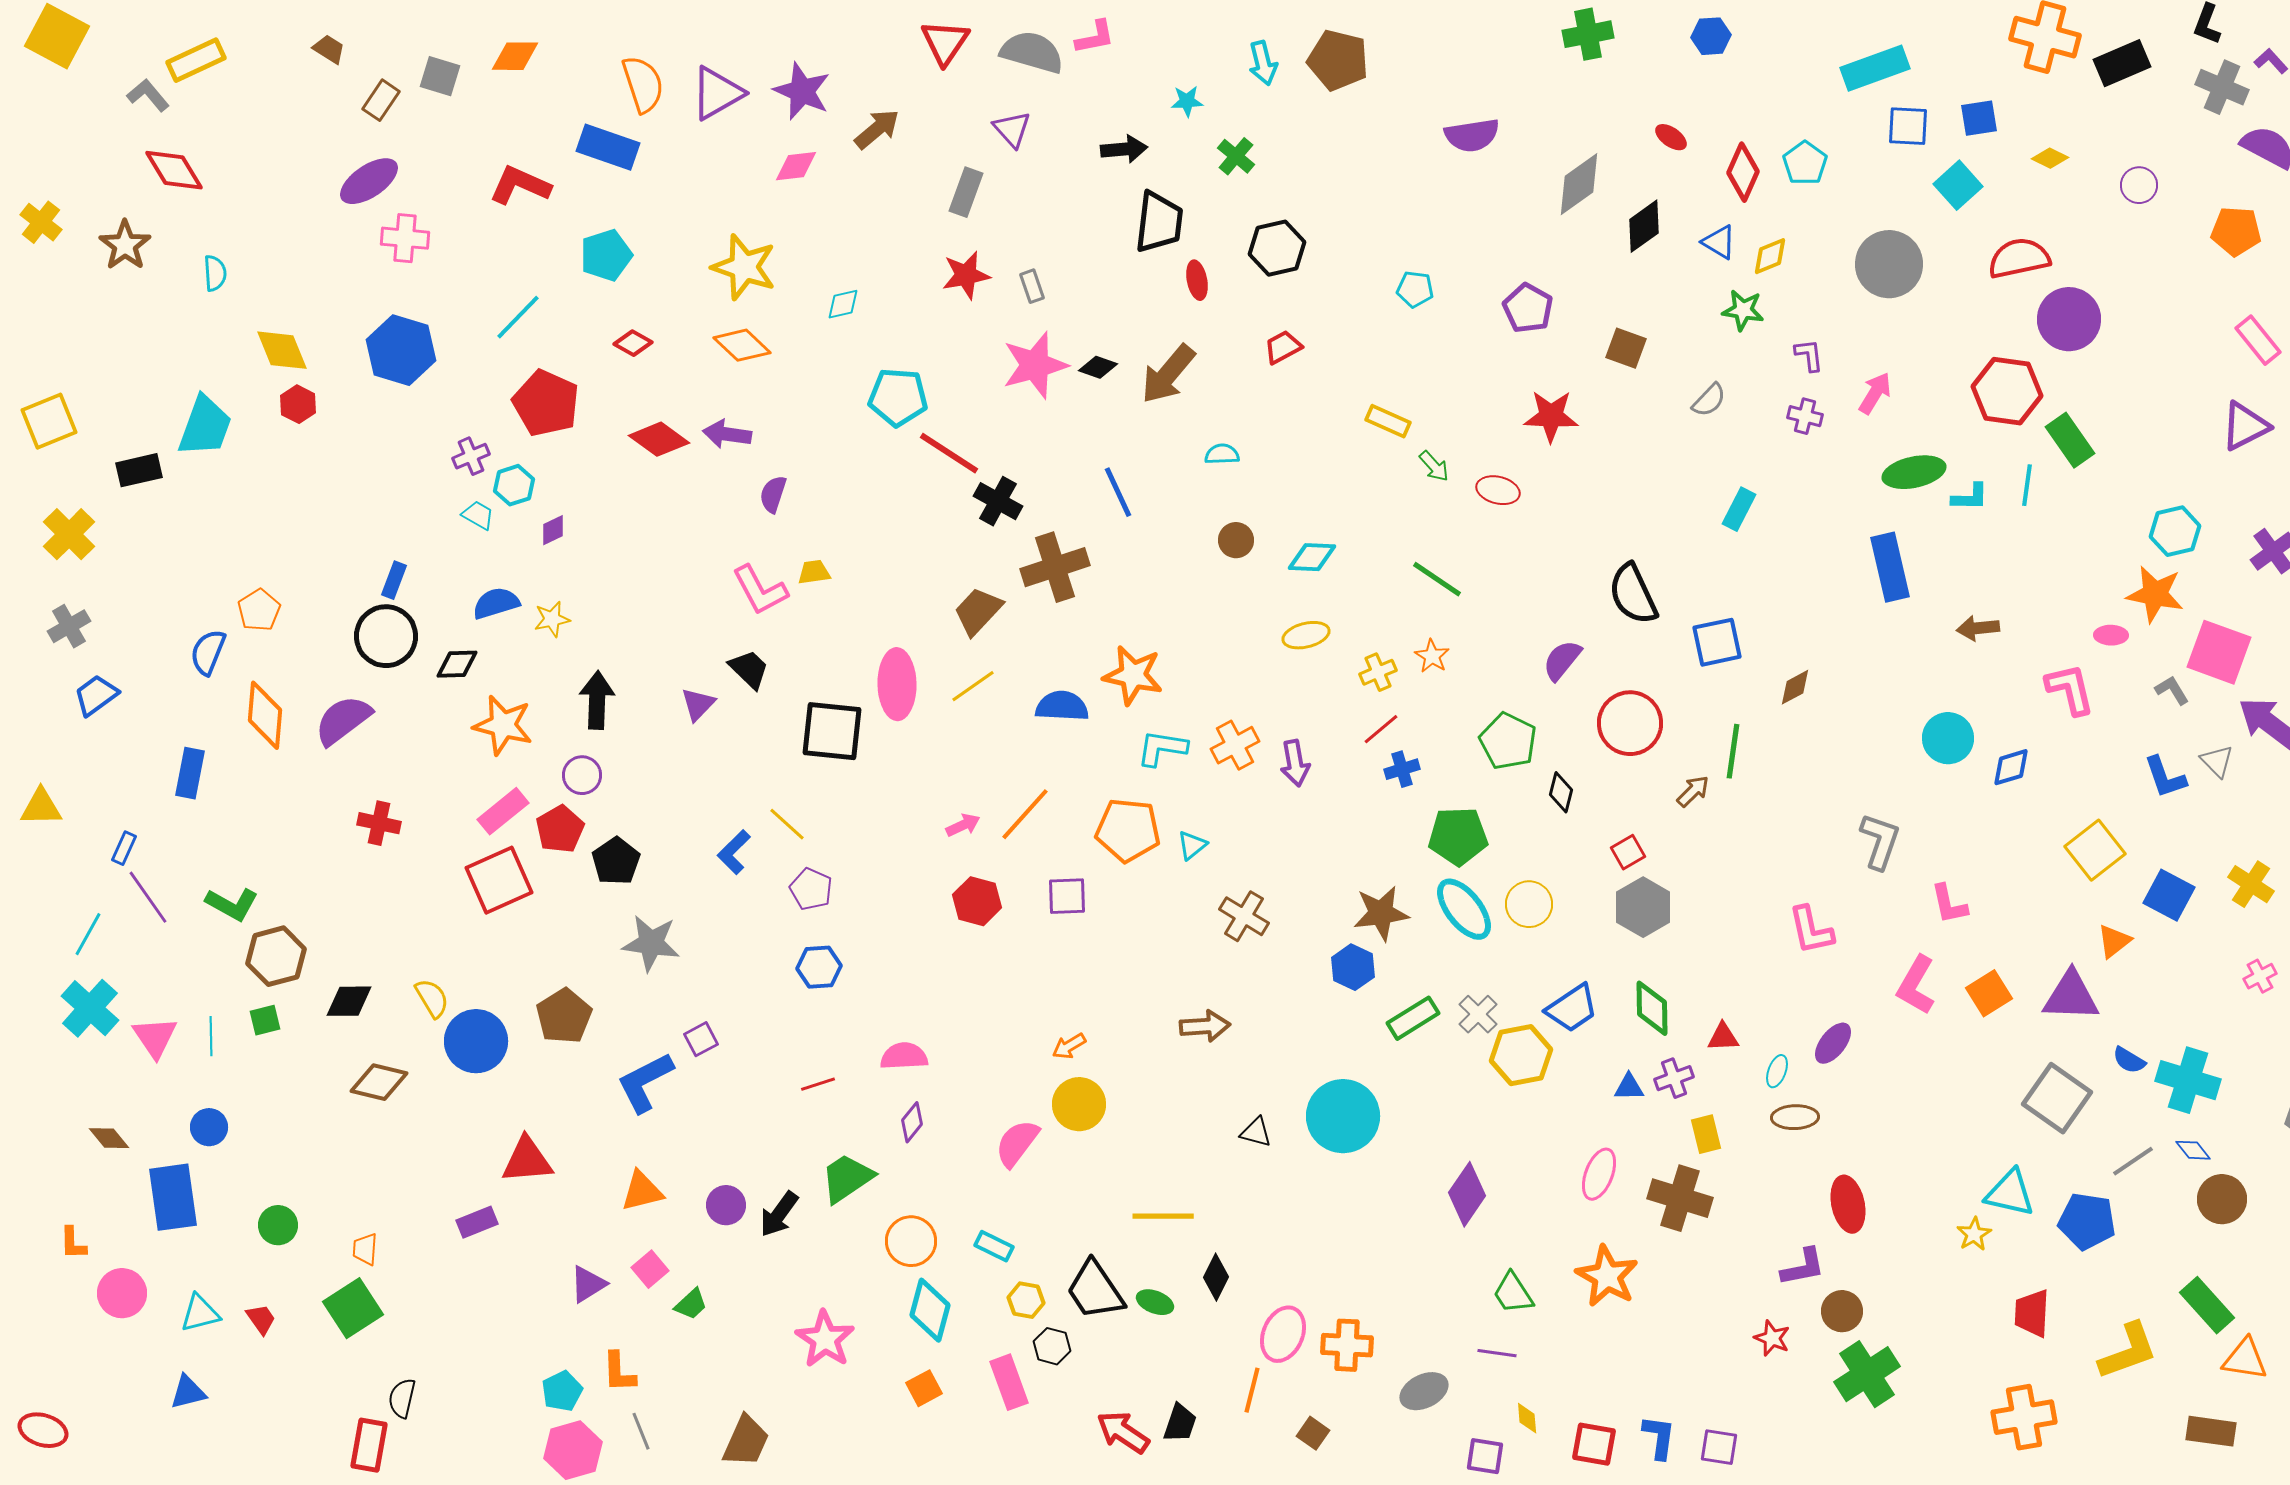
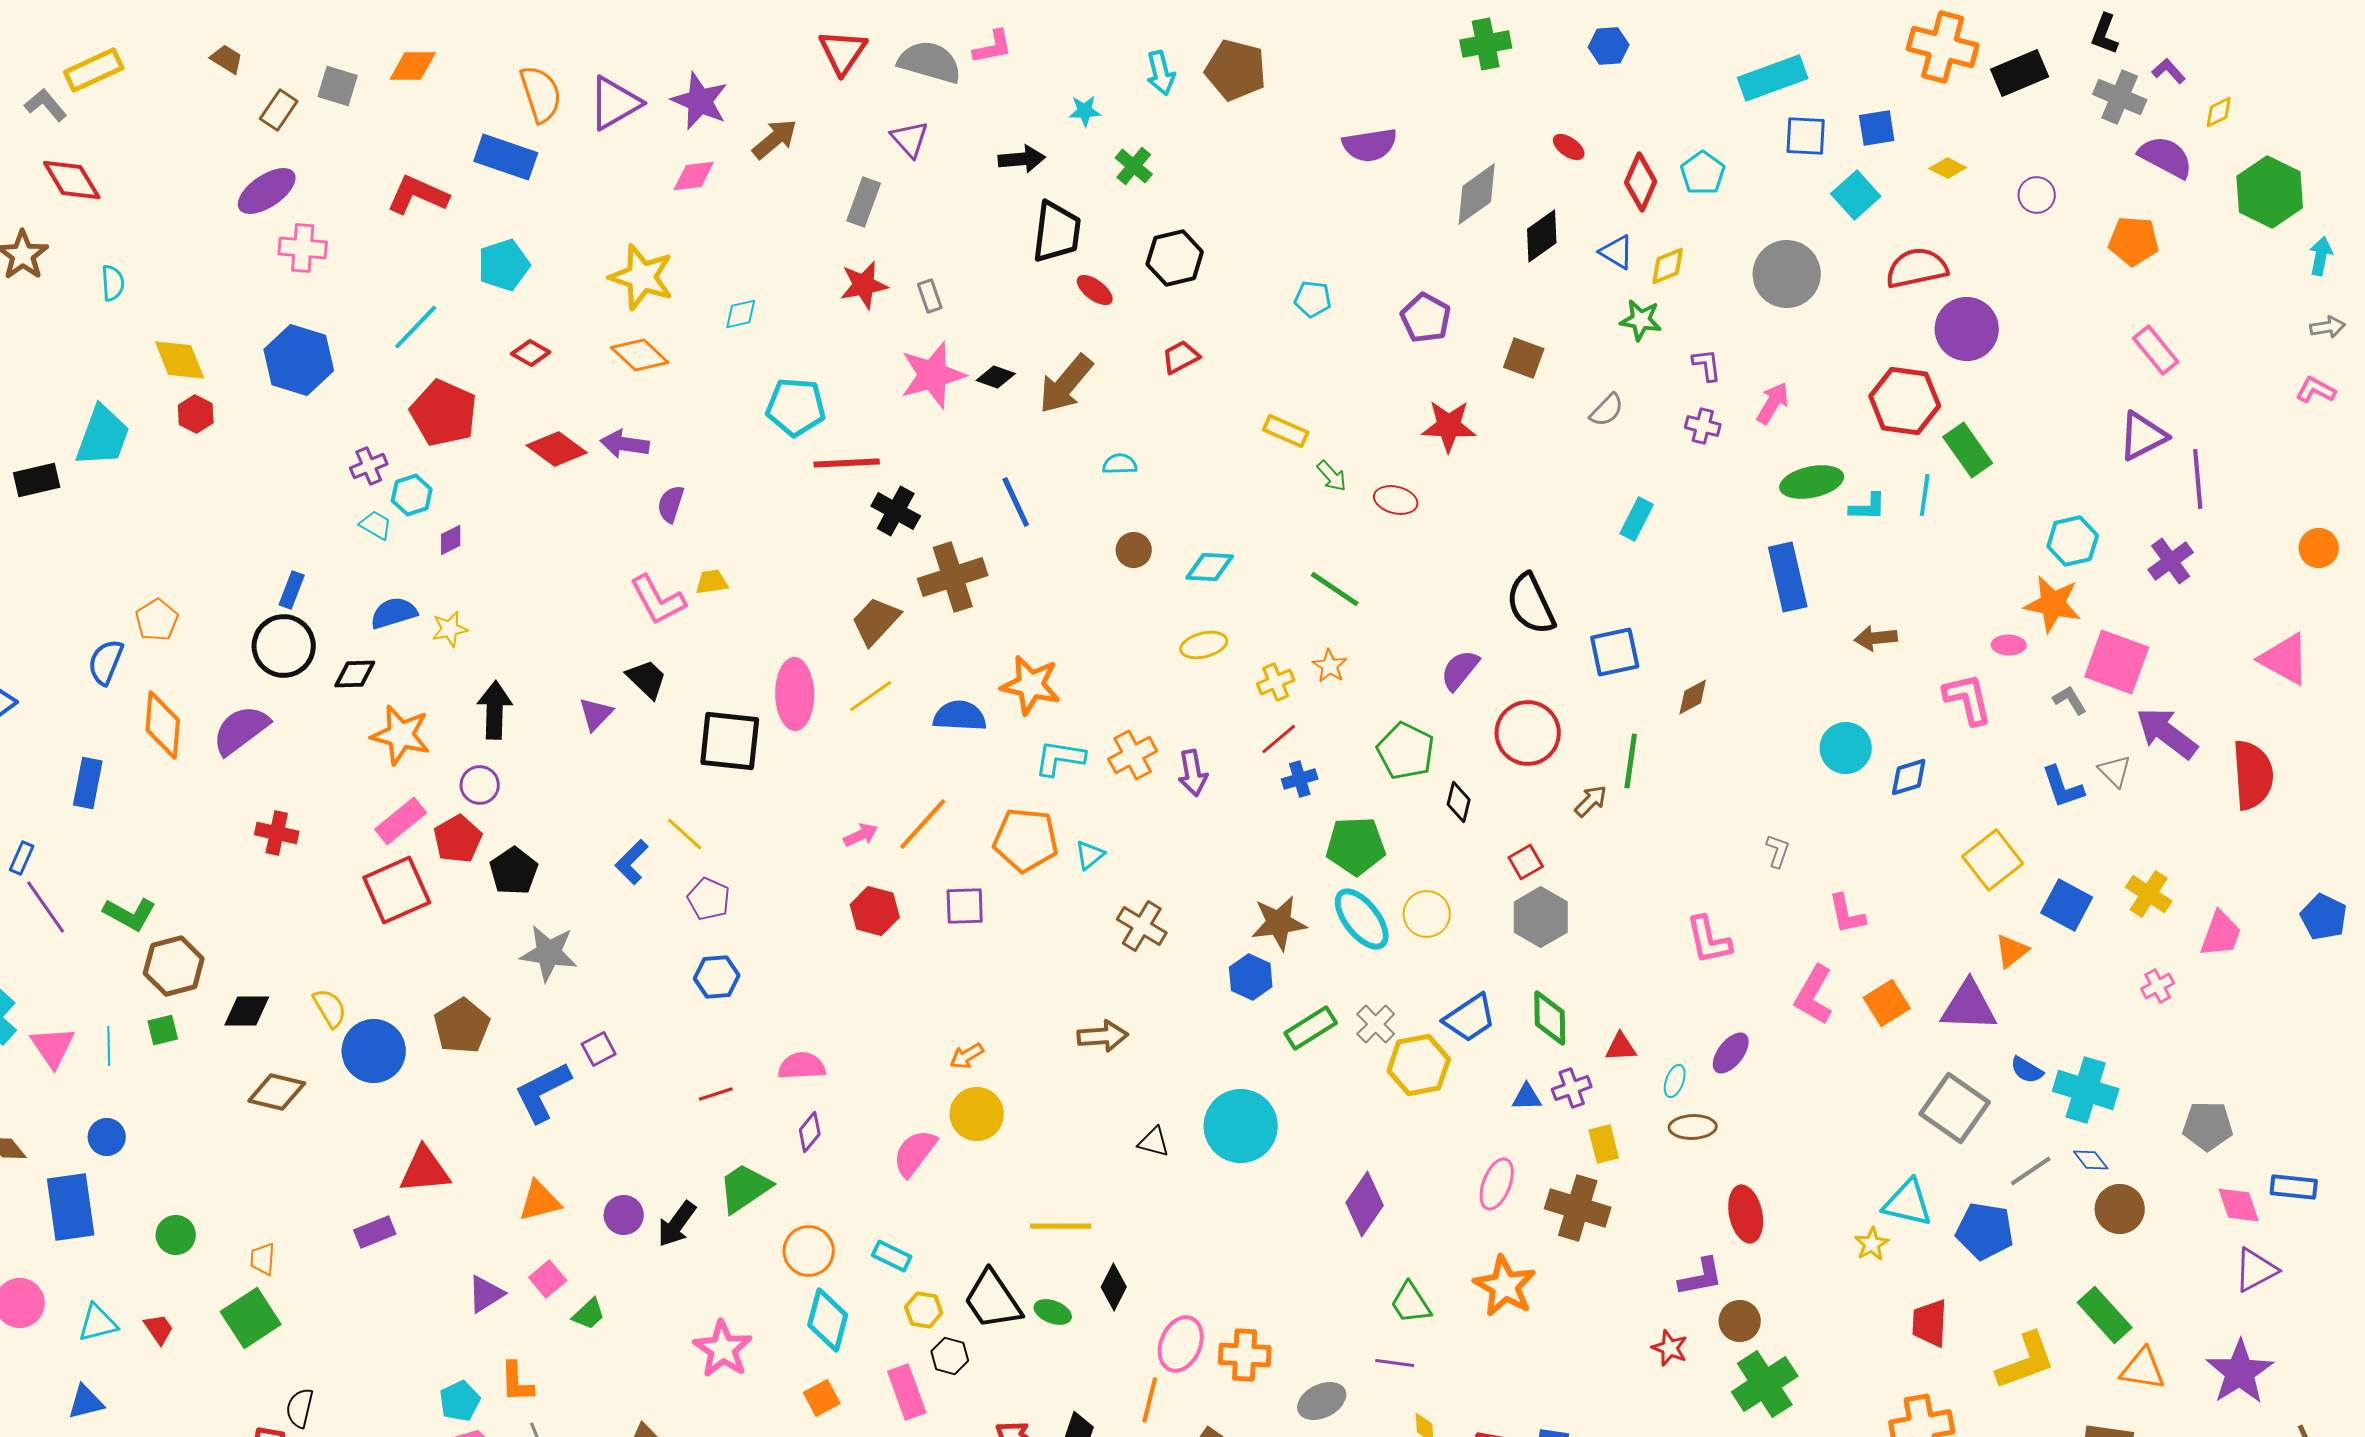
red ellipse: (1197, 280) -> (1095, 290), turned -42
red line: (949, 453) -> (847, 463), turned -36
gray L-shape: (1880, 841) -> (1778, 851), size x0.6

